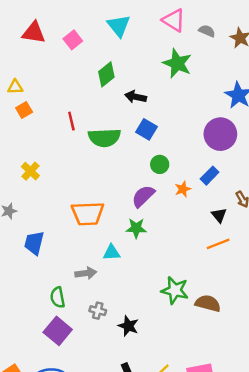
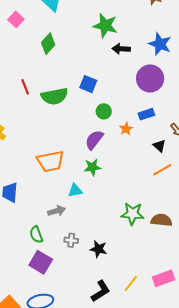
black arrow: (136, 97) -> (121, 49), moved
blue rectangle: (210, 176) -> (146, 114), turned 35

